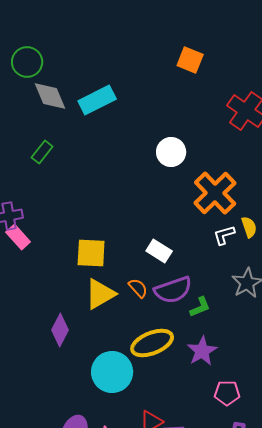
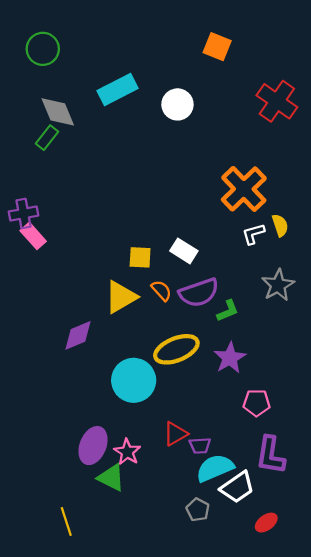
gray diamond: (50, 96) -> (58, 112), moved
green rectangle: (42, 152) -> (47, 138), moved
white circle: (171, 152) -> (177, 104), moved
yellow square: (91, 253) -> (140, 257), moved, size x0.7
purple diamond: (60, 330) -> (78, 335), turned 40

